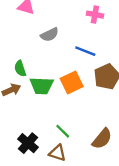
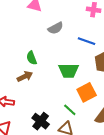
orange square: (72, 83) -> (87, 92), moved
green trapezoid: (42, 86) -> (69, 71), moved

